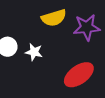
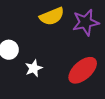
white star: (34, 52) -> (34, 68), moved, turned -30

